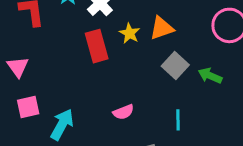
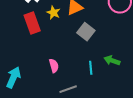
green arrow: (210, 76) -> (112, 60), moved
pink semicircle: (123, 112) -> (54, 66), turned -80

